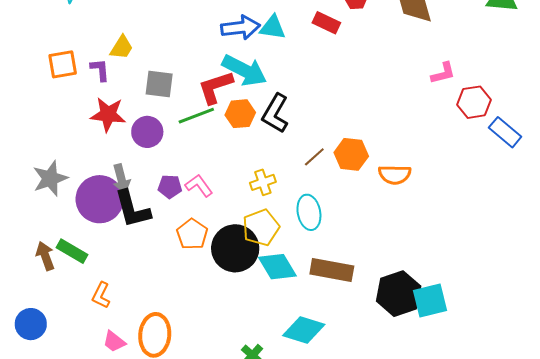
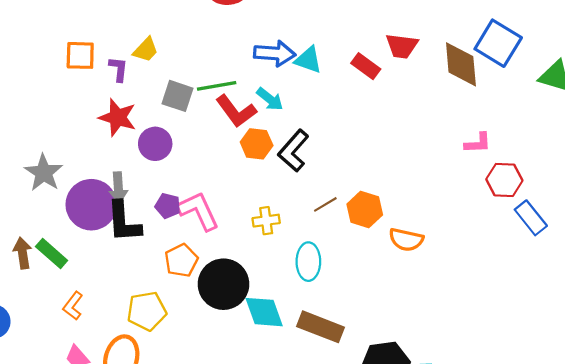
cyan arrow: (244, 70) -> (270, 99), size x0.6
red L-shape: (215, 87) -> (236, 111), turned -120
green line: (196, 116) -> (217, 86), moved
gray star: (50, 178) -> (44, 173), turned -30
pink L-shape: (199, 186) -> (198, 211), size x1.5
yellow pentagon: (261, 228) -> (147, 311), moved

